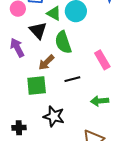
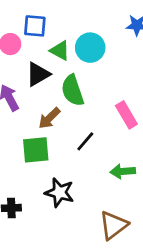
black triangle: (38, 30) -> (38, 74), turned 42
black line: (72, 79) -> (85, 141), turned -35

